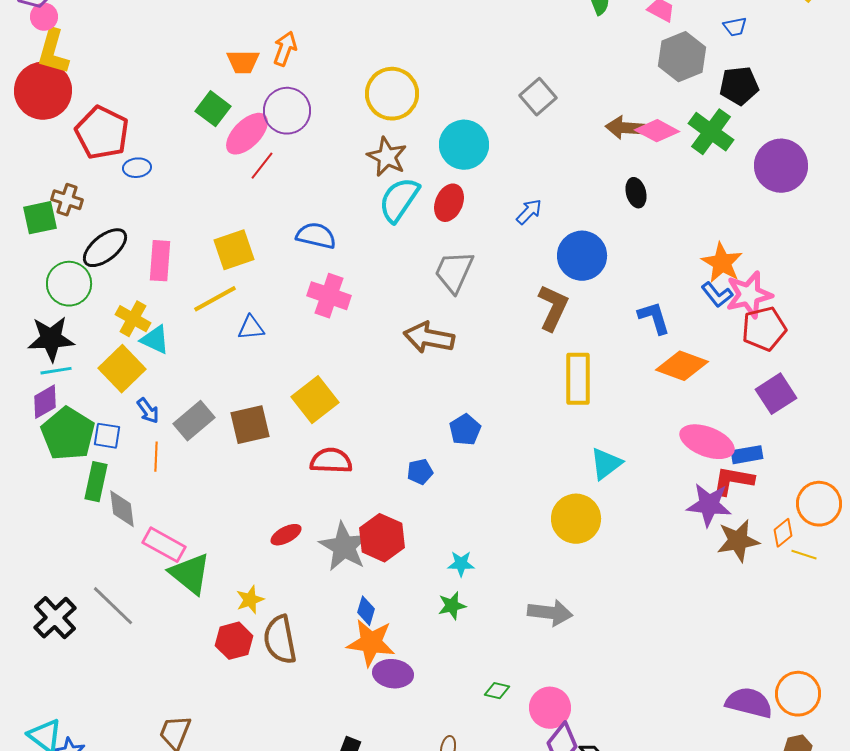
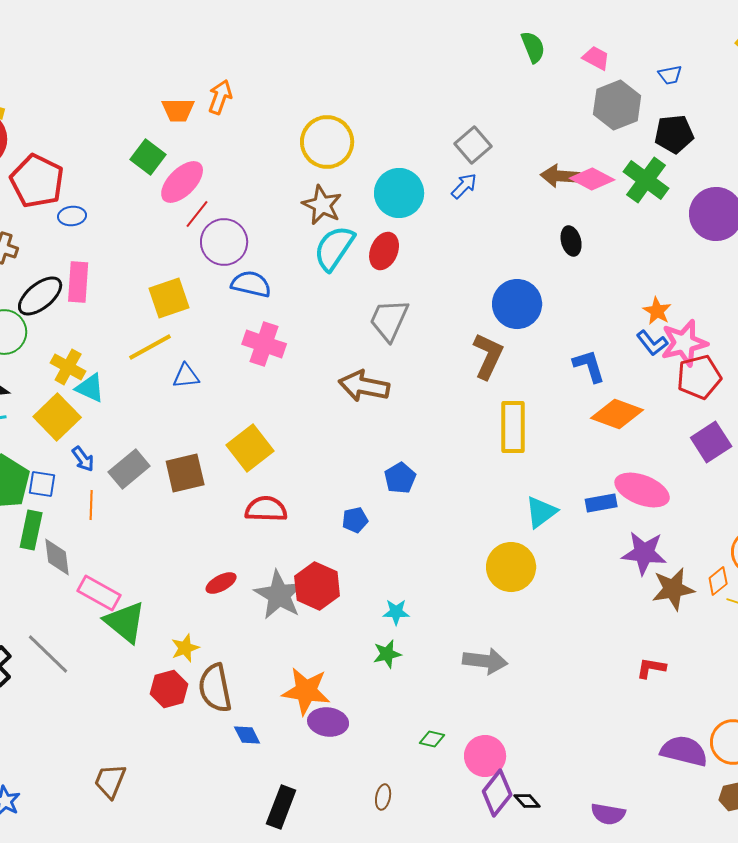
purple circle: (287, 111) -> (224, 242), moved
blue arrow: (529, 212) -> (464, 186), moved
pink rectangle: (160, 261) -> (78, 282), moved
orange star: (722, 263) -> (657, 311), size x0.7
blue rectangle: (747, 455) -> (601, 503), moved
red L-shape: (733, 481) -> (651, 668), moved, size x0.7
blue diamond: (366, 611) -> (247, 735), moved, turned -44

